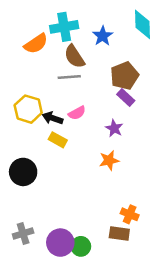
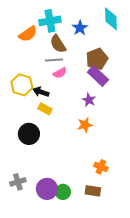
purple rectangle: (126, 98) -> (98, 76), size x1.5
pink semicircle: (77, 113) -> (60, 73), moved
black circle: (23, 172) -> (29, 134), moved
brown rectangle: (119, 234) -> (93, 191), moved

